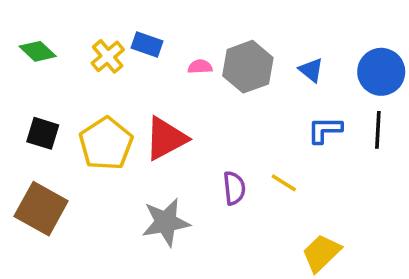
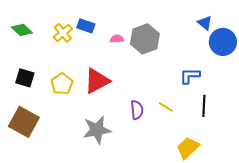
blue triangle: (311, 70) -> (205, 23), moved
black line: (378, 130) -> (204, 106), moved
yellow pentagon: (106, 144) -> (62, 84), size x0.7

